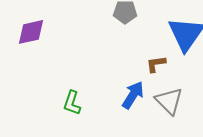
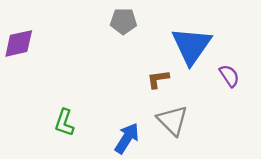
blue arrow: (133, 95) -> (127, 138), moved

